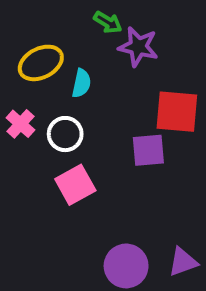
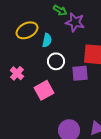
pink cross: (20, 124) -> (17, 73), moved
white circle: (65, 134) -> (56, 61), moved

